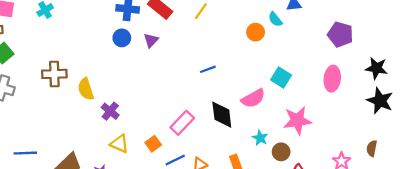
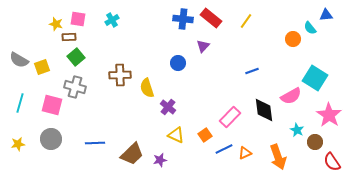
blue circle: (122, 38) -> (178, 63), moved
cyan square: (281, 77) -> (315, 78), size x1.4
pink star: (297, 120) -> (329, 115), turned -30

